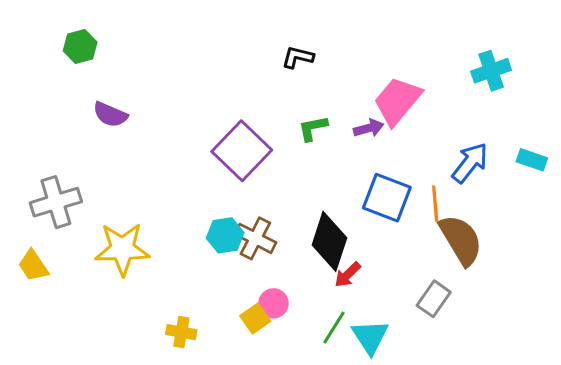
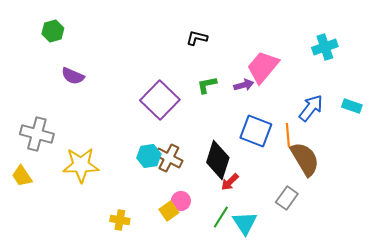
gray cross: (56, 202) -> (37, 134), turned 32

